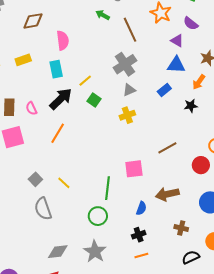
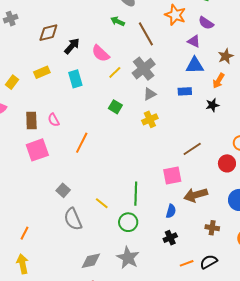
pink semicircle: (63, 40) -> (101, 53), moved, turned 144
yellow line: (85, 81) -> (115, 72), moved
blue rectangle: (164, 90) -> (185, 91), turned 40
black arrow: (61, 99) -> (72, 46), moved, size x0.7
pink square: (134, 169) -> (172, 175), moved
yellow line: (64, 183) -> (102, 203), moved
orange line: (141, 256) -> (187, 263), moved
black semicircle: (191, 257) -> (209, 262), moved

